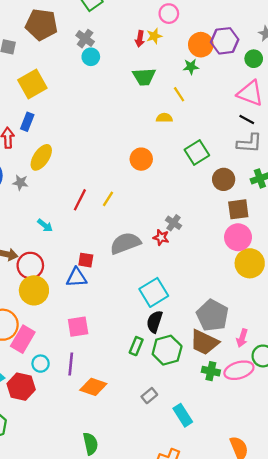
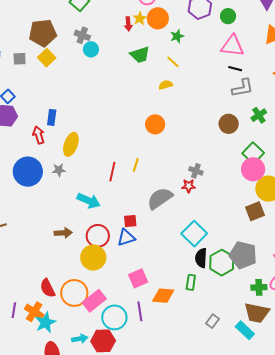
orange circle: (201, 45) -> (158, 18), moved
yellow square: (32, 84) -> (47, 58), moved, size x0.7
green square: (197, 153) -> (253, 153), moved
brown square: (238, 209) -> (255, 211), moved
cyan arrow: (45, 225) -> (89, 201), size x1.6
red circle: (30, 265) -> (98, 236), moved
gray pentagon: (212, 315) -> (243, 255), moved
pink rectangle: (23, 339) -> (94, 301), turned 35
brown trapezoid: (204, 342) -> (257, 313), moved
green hexagon: (167, 350) -> (222, 263), moved
cyan circle: (41, 364) -> (114, 317), size x1.6
orange diamond: (93, 387) -> (163, 296), moved

